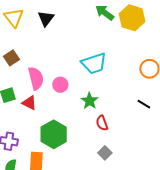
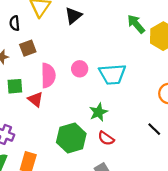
pink circle: (60, 85) -> (80, 69), moved
red semicircle: (102, 123) -> (106, 138), turned -49
green hexagon: (54, 134) -> (71, 138), moved

